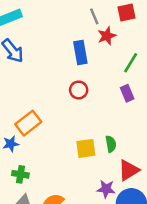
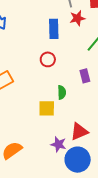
purple rectangle: (127, 93) -> (85, 76), moved
green semicircle: (111, 144) -> (62, 92), moved

